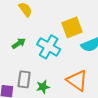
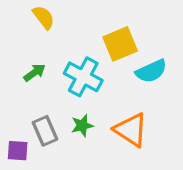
gray rectangle: (24, 79) -> (45, 131), turned -30
green star: (43, 87) -> (82, 126), moved

